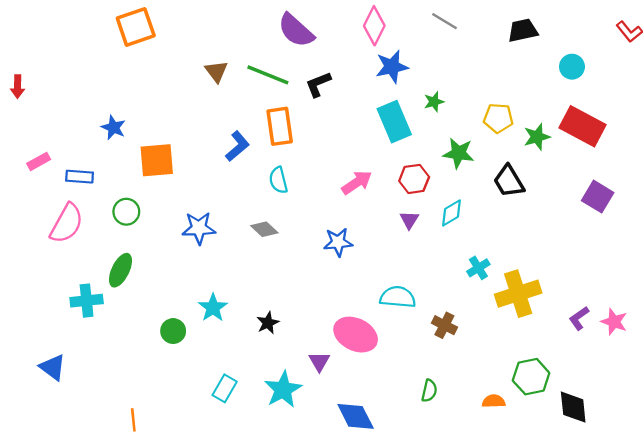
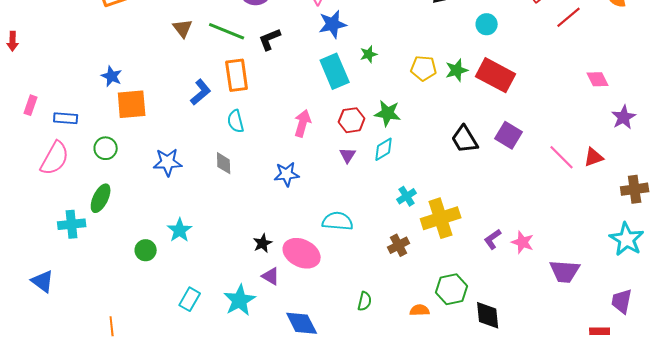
blue star: (113, 128) -> (112, 76), moved
green star: (537, 137) -> (457, 70), moved
green star: (459, 153) -> (388, 113), moved
pink rectangle: (39, 161) -> (31, 105), turned -42
black trapezoid: (509, 181) -> (465, 139), moved
pink arrow: (357, 182) -> (303, 123), turned -40
gray diamond: (264, 229) -> (224, 163), turned 45
black star: (268, 323) -> (263, 243), moved
brown cross: (444, 325) -> (399, 245), moved, turned 35
purple triangle: (319, 361) -> (271, 276), turned -30

